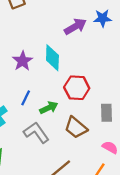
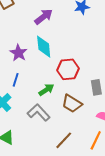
purple arrow: (75, 26) -> (44, 17), moved
blue line: (26, 98) -> (16, 80), moved

